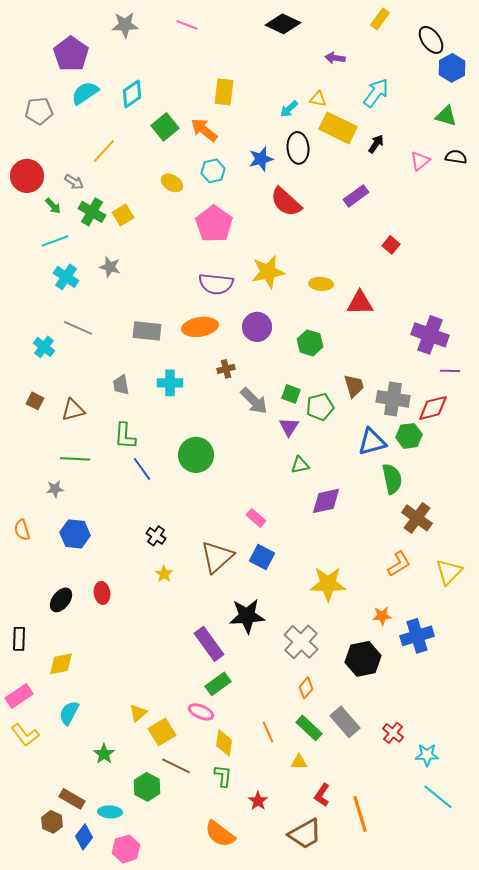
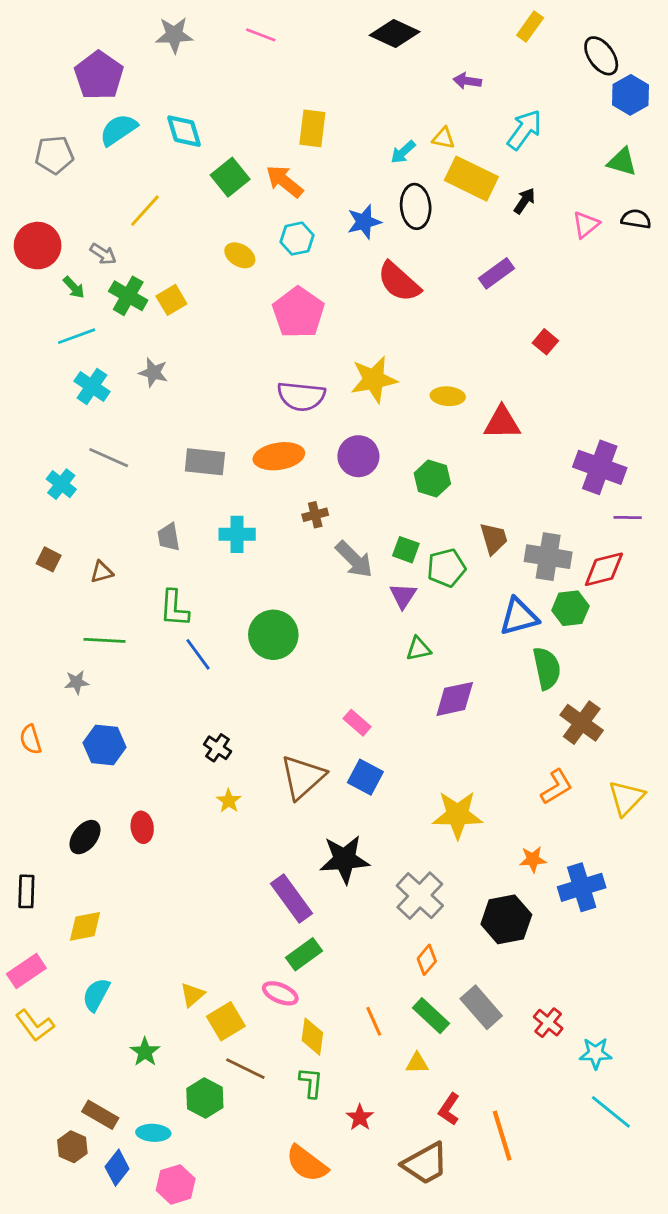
cyan diamond: (132, 94) -> (184, 131), turned -72
brown triangle: (73, 410) -> (102, 572), size x0.7

